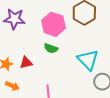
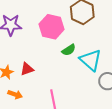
green semicircle: (51, 48) -> (69, 50), moved, turned -48

